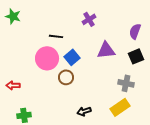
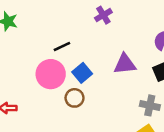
purple cross: (89, 19) -> (103, 15), moved
black line: (56, 36) -> (62, 46), turned -32

